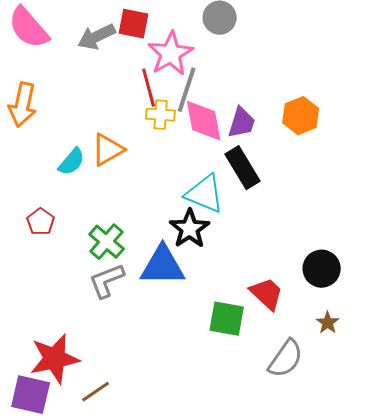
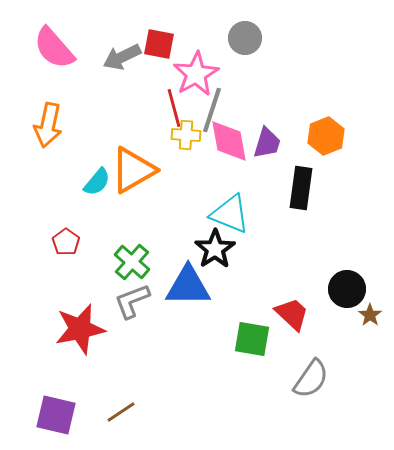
orange triangle: (108, 150) -> (133, 170), size x1.4
black rectangle: (243, 168) -> (301, 188), moved, turned 39
brown star: (328, 323) -> (370, 315), moved
red star: (55, 359) -> (80, 329), moved

